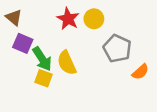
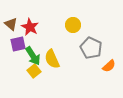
red star: (68, 19) -> (30, 27), moved
purple square: (23, 43) -> (18, 44), turned -35
yellow square: (43, 78) -> (34, 71), turned 32

